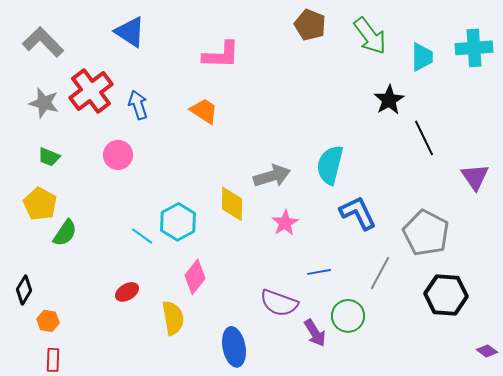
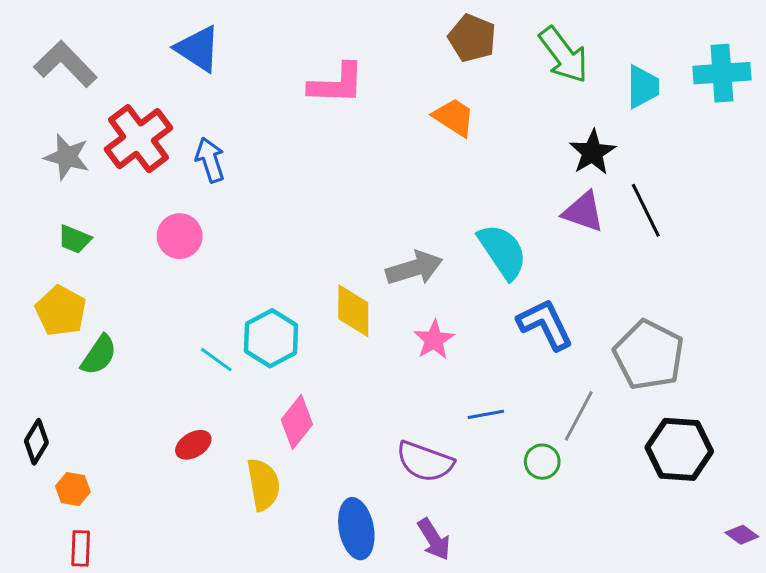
orange trapezoid: (204, 111) -> (454, 117), moved
cyan semicircle: (330, 165) -> (503, 251), turned 132
purple triangle: (475, 177) -> (583, 212), moved, turned -36
green circle: (348, 316) -> (542, 462), moved, size x0.7
purple arrow: (315, 333) -> (434, 539), moved

